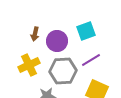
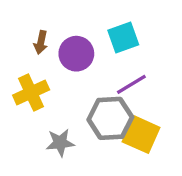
gray hexagon: (63, 71) -> (110, 118), moved

